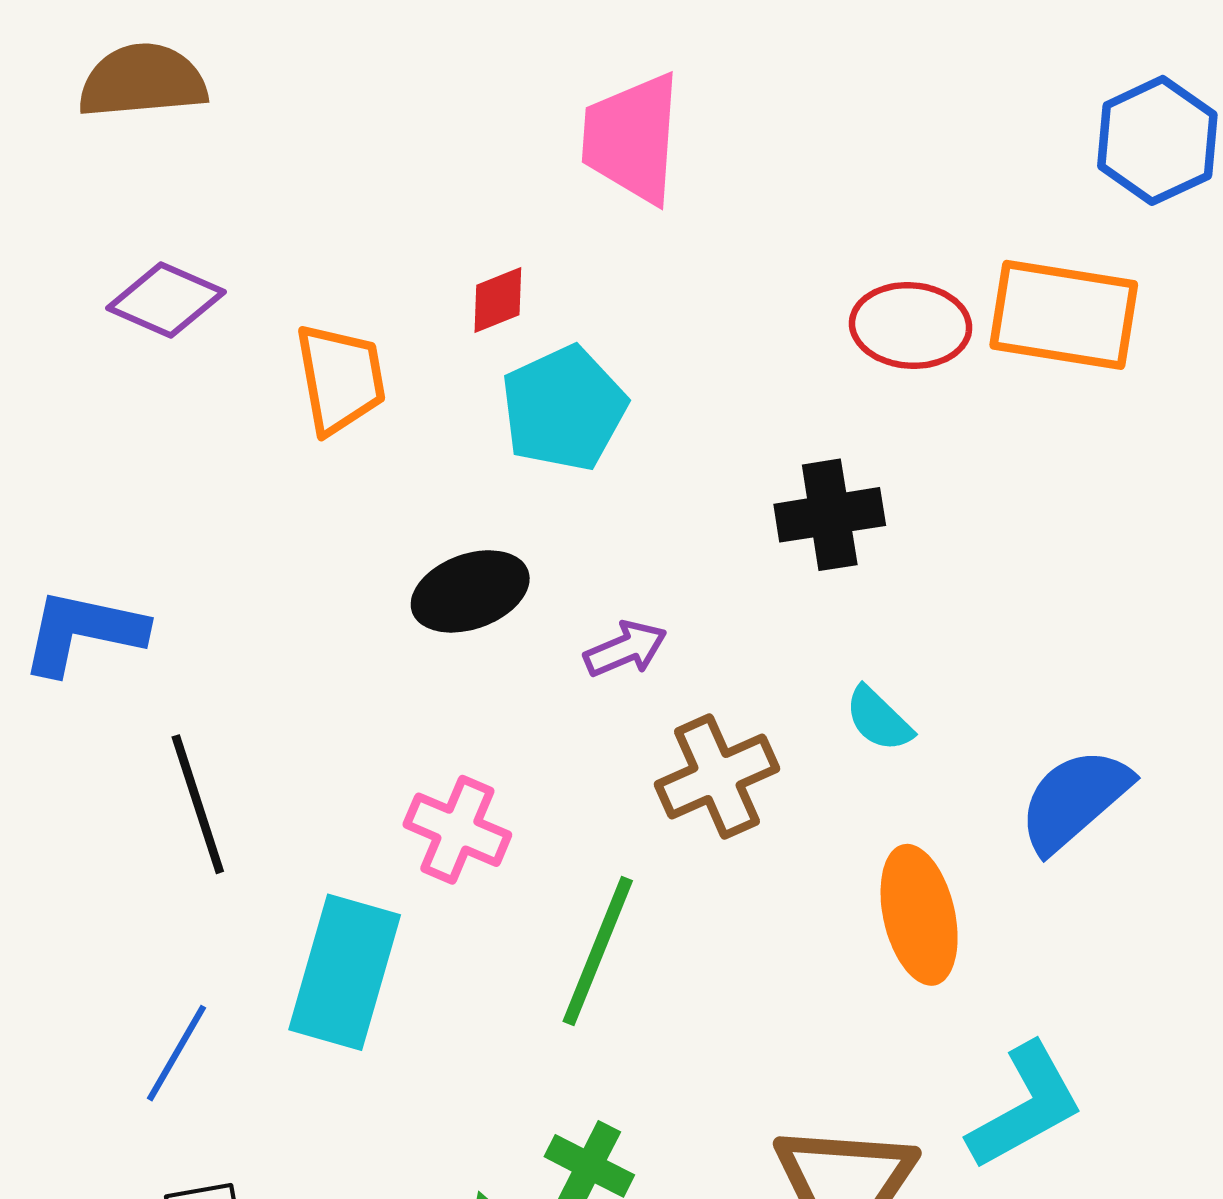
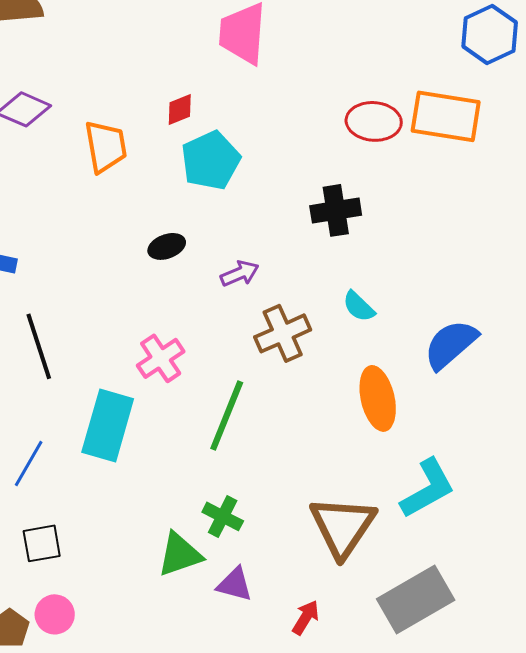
black ellipse: (470, 591) -> (167, 246), size x0.7
pink cross: (457, 830) -> (161, 358), turned 33

